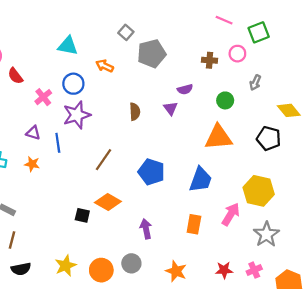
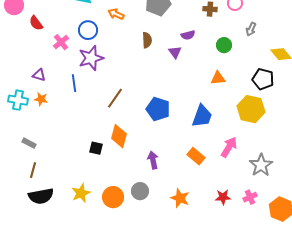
brown semicircle: (135, 112) -> (147, 40), moved
purple triangle: (33, 133) -> (39, 75), moved
orange triangle: (218, 137) -> (218, 78), size x0.6
orange star: (32, 164) -> (41, 99), moved
yellow hexagon: (259, 191) -> (251, 109), moved
orange diamond: (108, 202) -> (119, 136), turned 75
orange rectangle: (194, 224) -> (196, 156), turned -60
black semicircle: (21, 269) -> (41, 196), size x1.4

